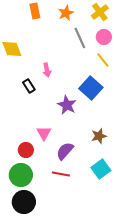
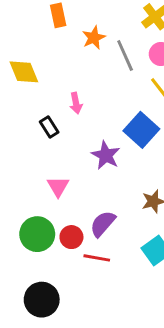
orange star: (66, 13) -> (94, 38), moved
pink triangle: (44, 133) -> (58, 186), moved
red circle: (26, 150) -> (71, 237), moved
green circle: (21, 175) -> (37, 234), moved

